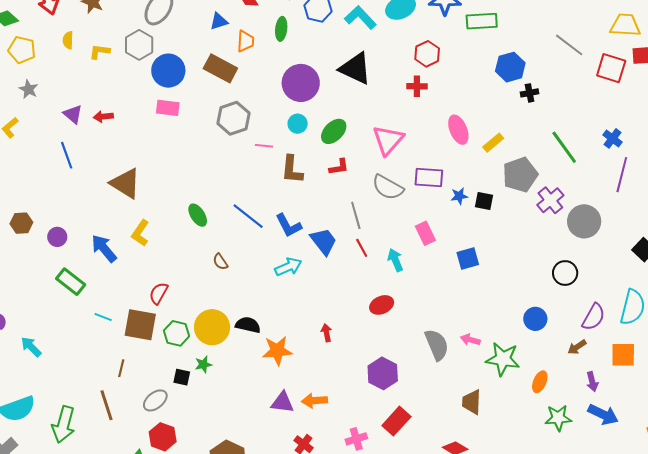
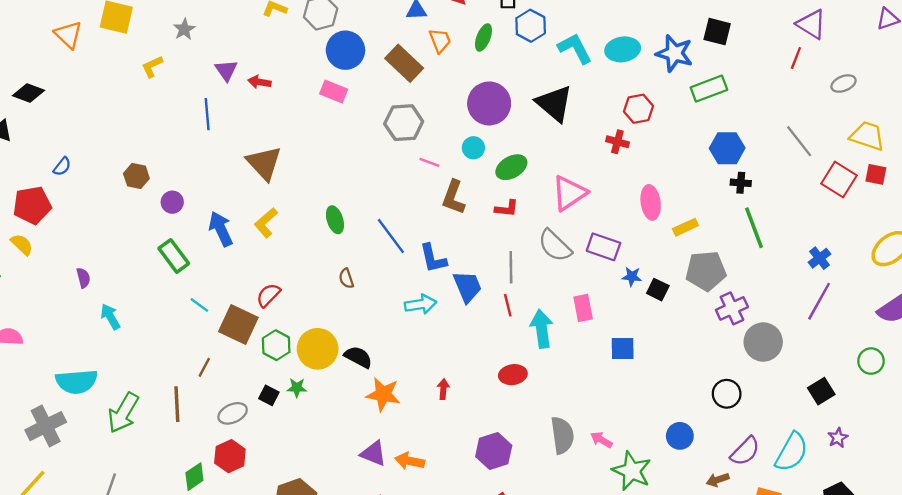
green rectangle: (482, 21) -> (709, 89), turned -32
orange trapezoid: (245, 41) -> (440, 41), turned -40
green line: (564, 147) -> (754, 228), moved
cyan arrow: (395, 260) -> (542, 329), size x1.4

